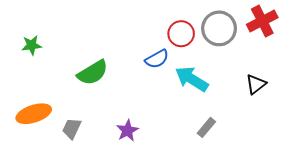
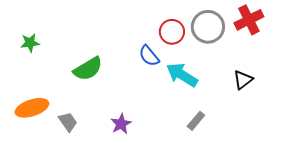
blue semicircle: (157, 59) -> (149, 56), turned 80
gray trapezoid: (72, 128) -> (68, 122), turned 120

